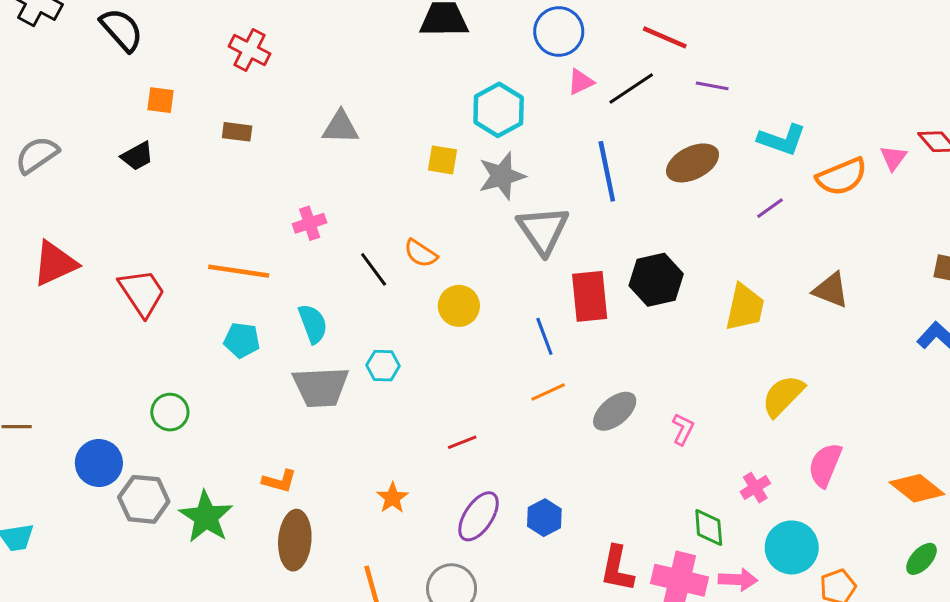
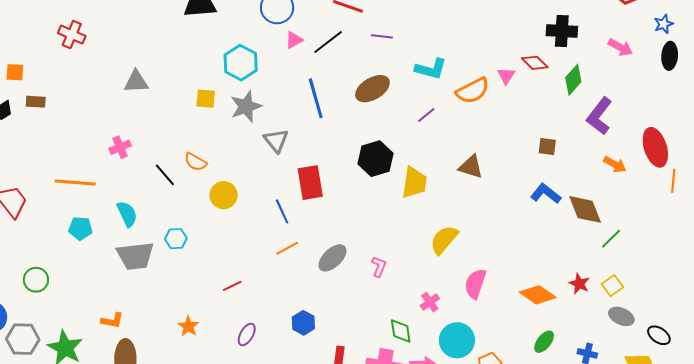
brown rectangle: (237, 132) -> (36, 102), moved
gray triangle: (543, 230) -> (276, 141), size x0.7
black hexagon: (656, 280) -> (376, 159), moved
purple ellipse: (479, 516) -> (247, 335), size x0.7
blue hexagon: (544, 518) -> (303, 323), moved

